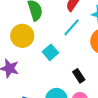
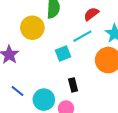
cyan square: (50, 52) -> (63, 53), moved

